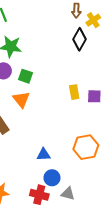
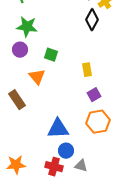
green square: (26, 76) -> (51, 55), moved
purple square: (94, 96) -> (94, 95), moved, turned -32
blue triangle: (44, 154) -> (58, 129), size x1.6

